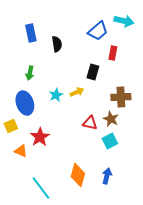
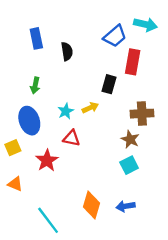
red rectangle: (113, 53) -> (133, 62), size x1.5
red triangle: (90, 123) -> (72, 138), moved
orange triangle: (21, 151) -> (15, 184), moved
blue arrow: (107, 176) -> (125, 206), turned -112

